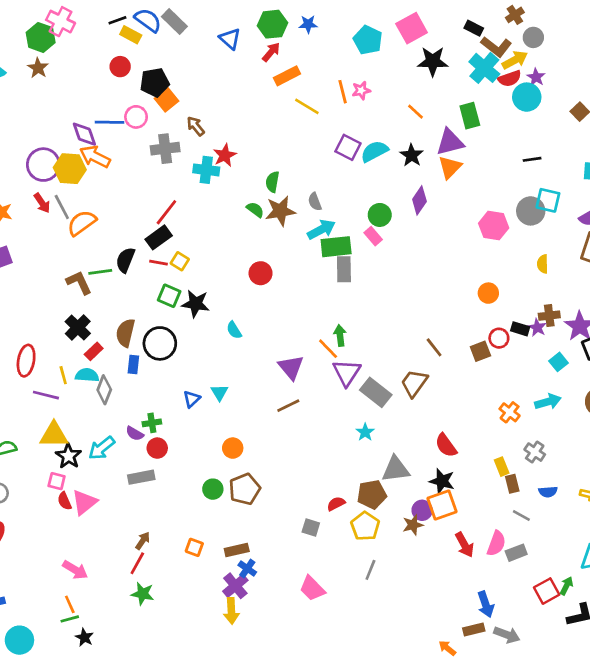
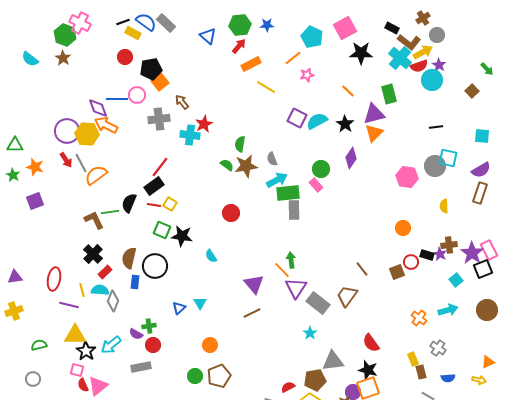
orange line: (343, 92) -> (293, 58), moved, turned 66

